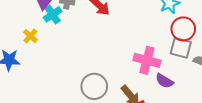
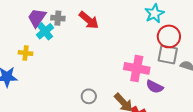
yellow cross: (30, 36) -> (26, 53), turned -32
gray circle: (94, 86) -> (89, 96), size x0.6

